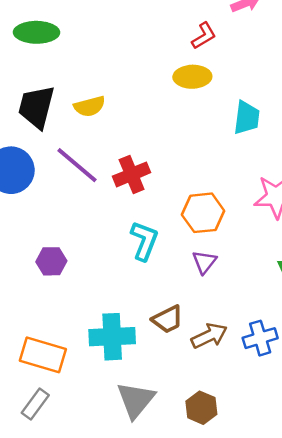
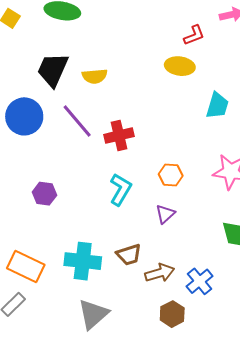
orange hexagon: (203, 213) -> (171, 175), size x0.7
blue cross: (260, 338) -> (200, 281), turned -32
brown hexagon: (201, 408) -> (172, 314), moved

